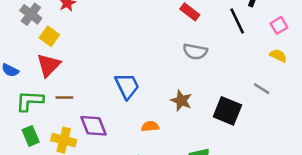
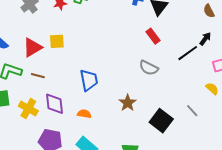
black line: (237, 21) -> (188, 53), turned 65
yellow square: (49, 36) -> (57, 41), moved, turned 35
orange semicircle: (150, 126) -> (84, 114), moved

